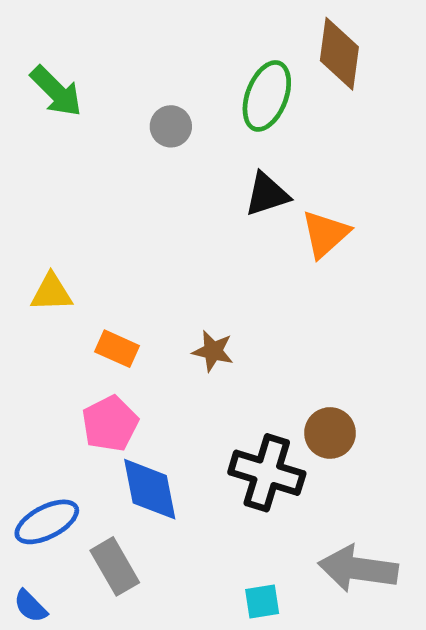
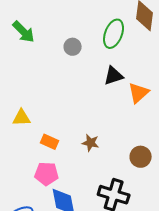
pink pentagon: (110, 424) -> (47, 174), turned 30
brown circle: (330, 433) -> (141, 157), moved

